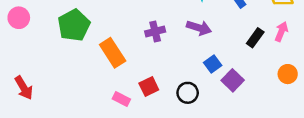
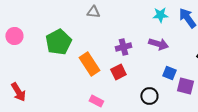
blue square: (213, 64) -> (169, 73), turned -32
purple square: (233, 80) -> (185, 86), turned -30
red square: (149, 87) -> (118, 72), moved

